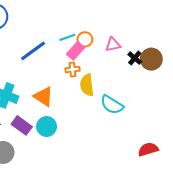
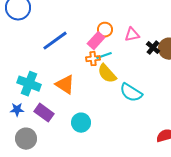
cyan line: (67, 37) -> (104, 56), moved
yellow semicircle: (87, 85) -> (107, 74), turned -35
cyan circle: (47, 127) -> (81, 123), moved

